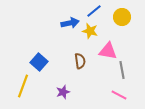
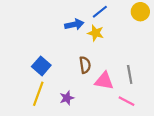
yellow circle: (122, 17) -> (140, 12), moved
pink triangle: (108, 51) -> (104, 81), moved
yellow line: (23, 86) -> (38, 94), moved

